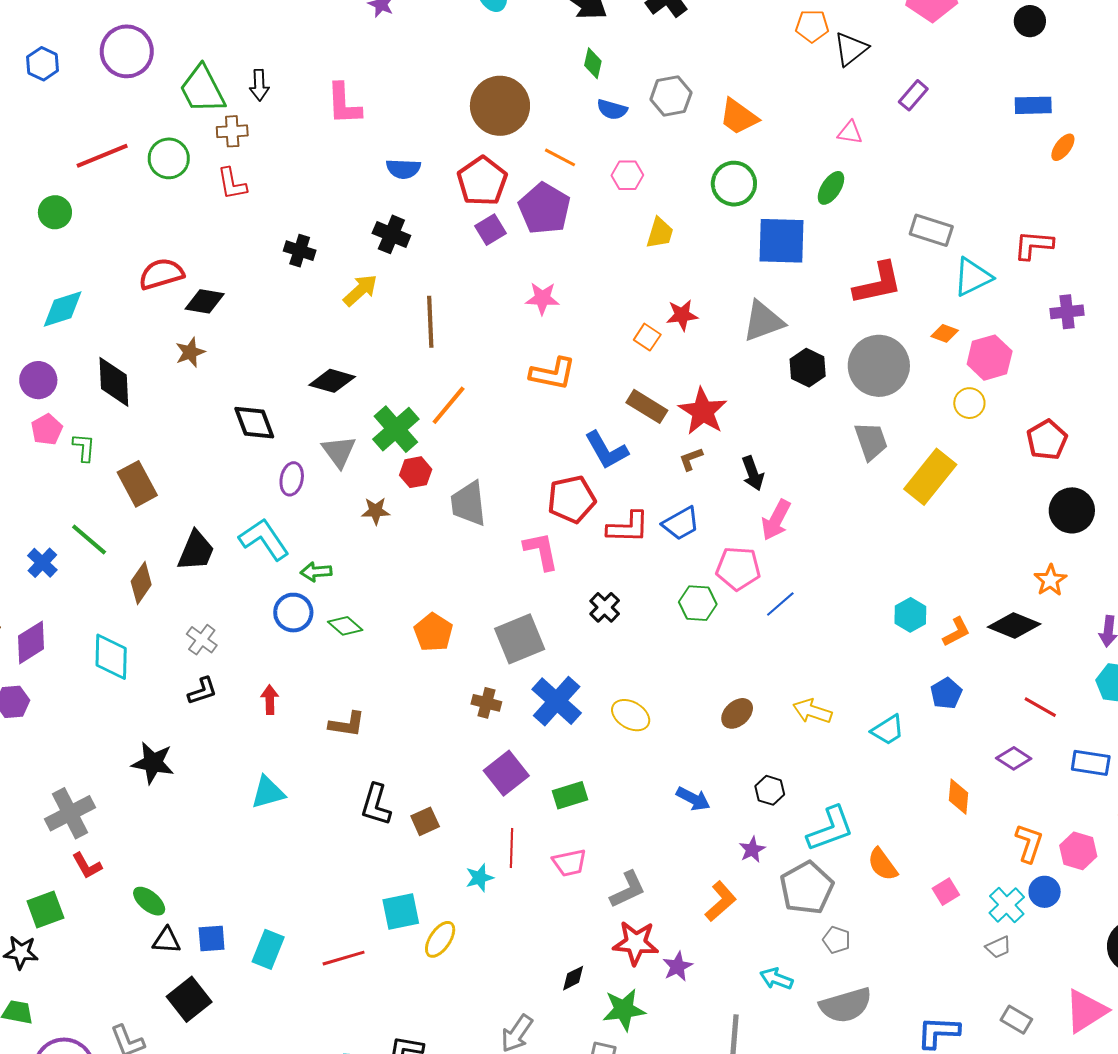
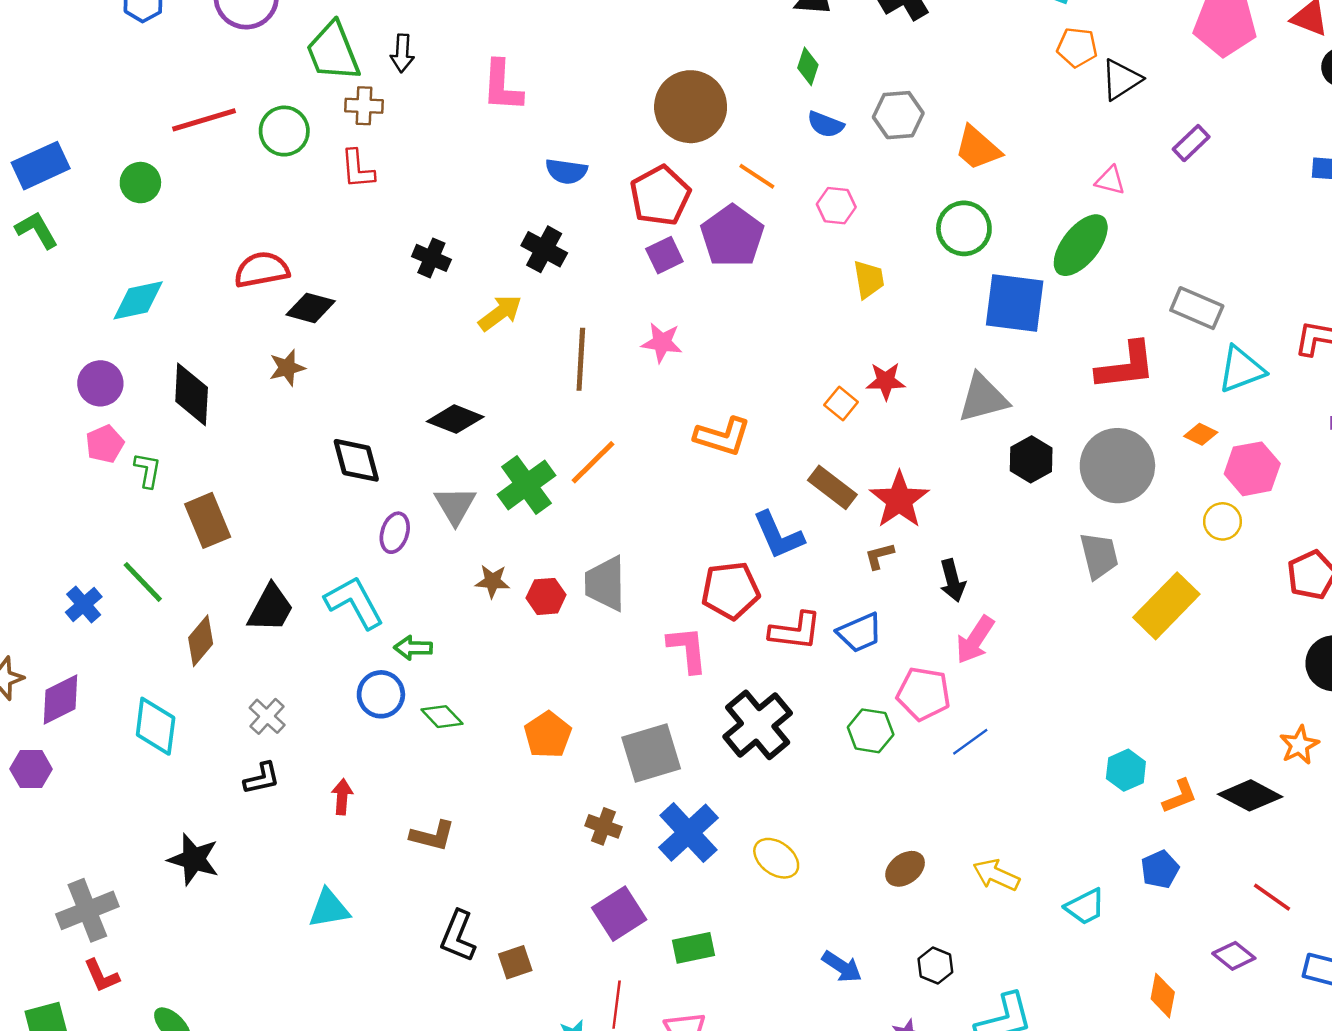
green ellipse: (831, 188) -> (1081, 245), size x1.6
yellow trapezoid: (660, 233) -> (869, 279), turned -32
pink star: (542, 298) -> (662, 343), moved
red hexagon: (416, 472) -> (546, 596), moved
black cross: (605, 607) -> (758, 725), size x1.8

